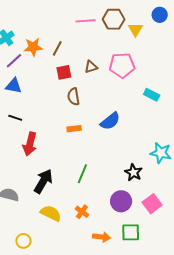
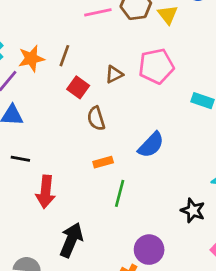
red square: (64, 72) -> (78, 87), turned -35
green line: (82, 174) -> (120, 193), moved
purple circle: (121, 201) -> (149, 250), moved

